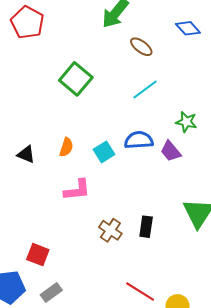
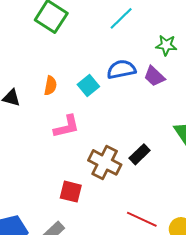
black rectangle: (146, 227) -> (140, 154), turned 45
brown cross: (110, 230) -> (105, 162), size x1.4
red square: (38, 255) -> (71, 192), moved

